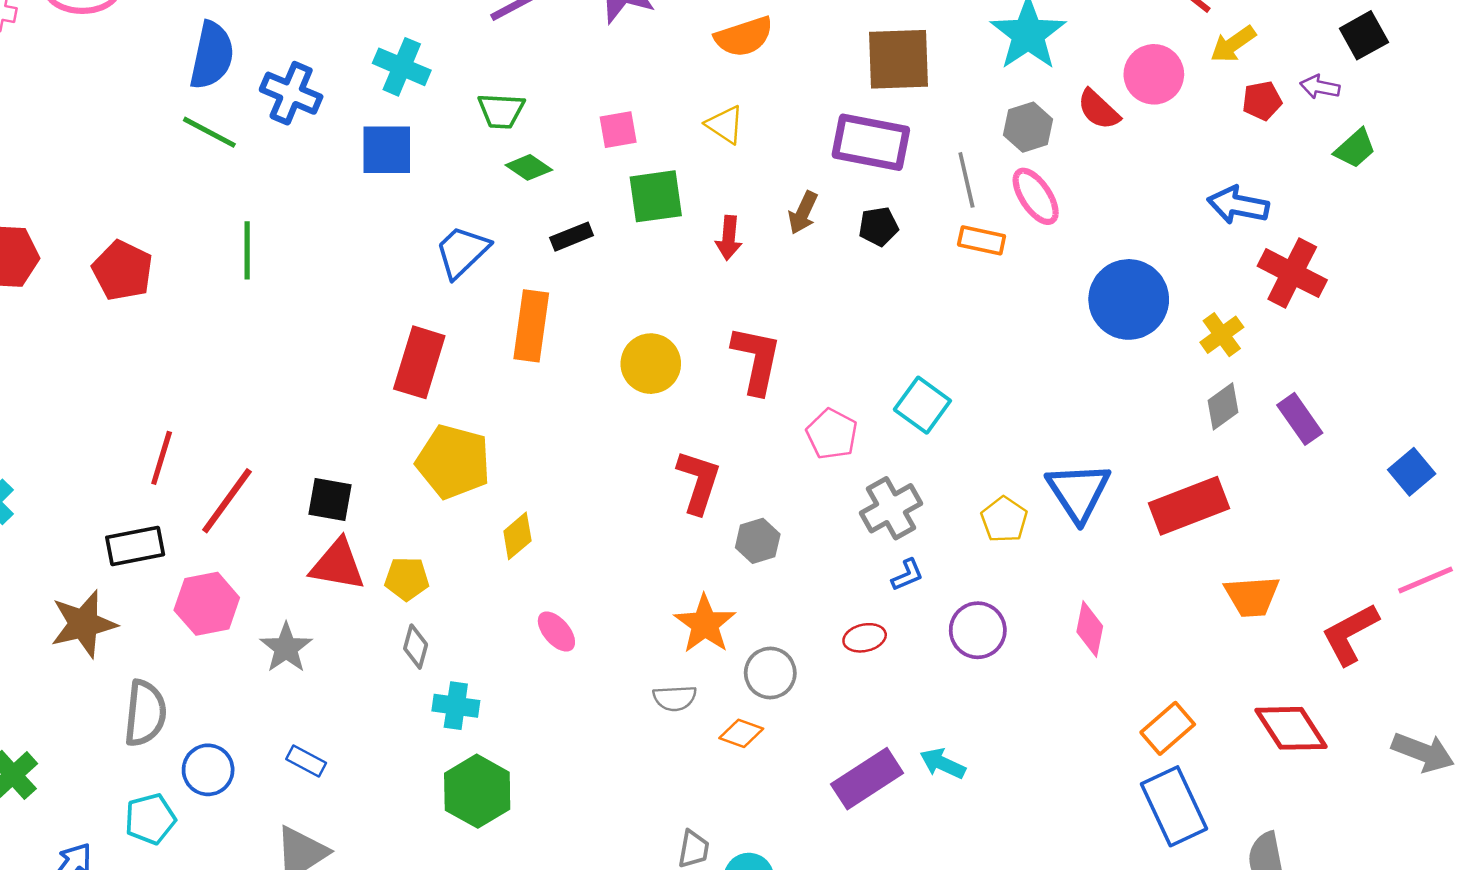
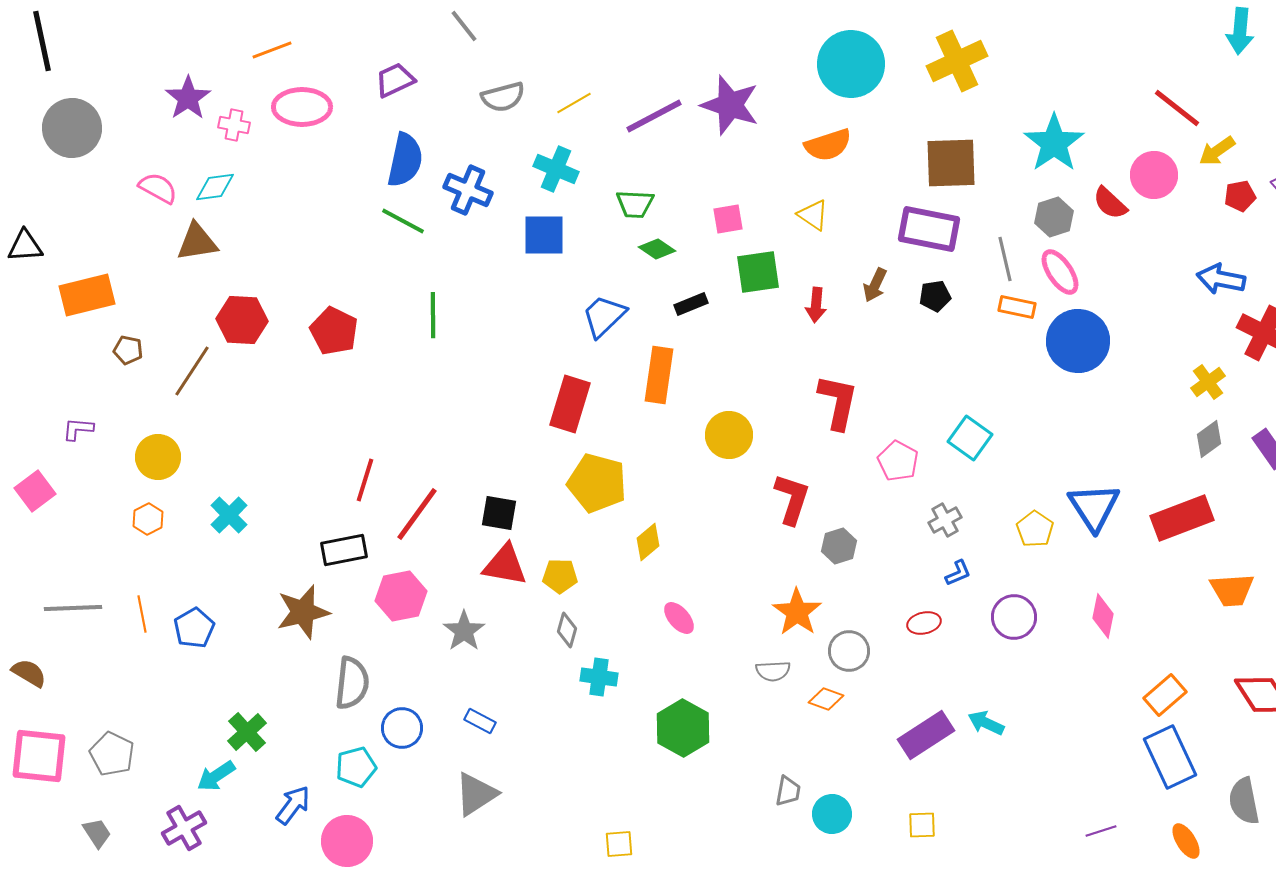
blue circle: (1129, 299) -> (1078, 341), moved
yellow circle: (651, 364) -> (729, 435), moved
gray cross: (891, 508) -> (945, 520), size x0.7
green hexagon: (477, 791) -> (683, 728), moved

